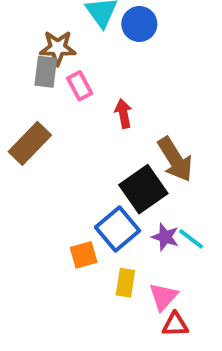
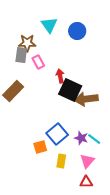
blue circle: (139, 24) -> (77, 31), moved
brown arrow: (175, 159) -> (86, 99), turned 115
black square: (143, 189) -> (70, 90), moved, turned -30
pink triangle: (163, 297) -> (87, 161), moved

